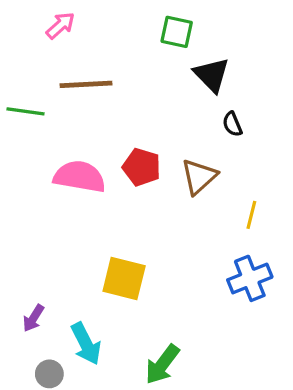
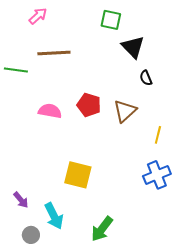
pink semicircle: (80, 177) -> (50, 111), size x0.7
purple arrow: (33, 318) -> (21, 200), turned -72

